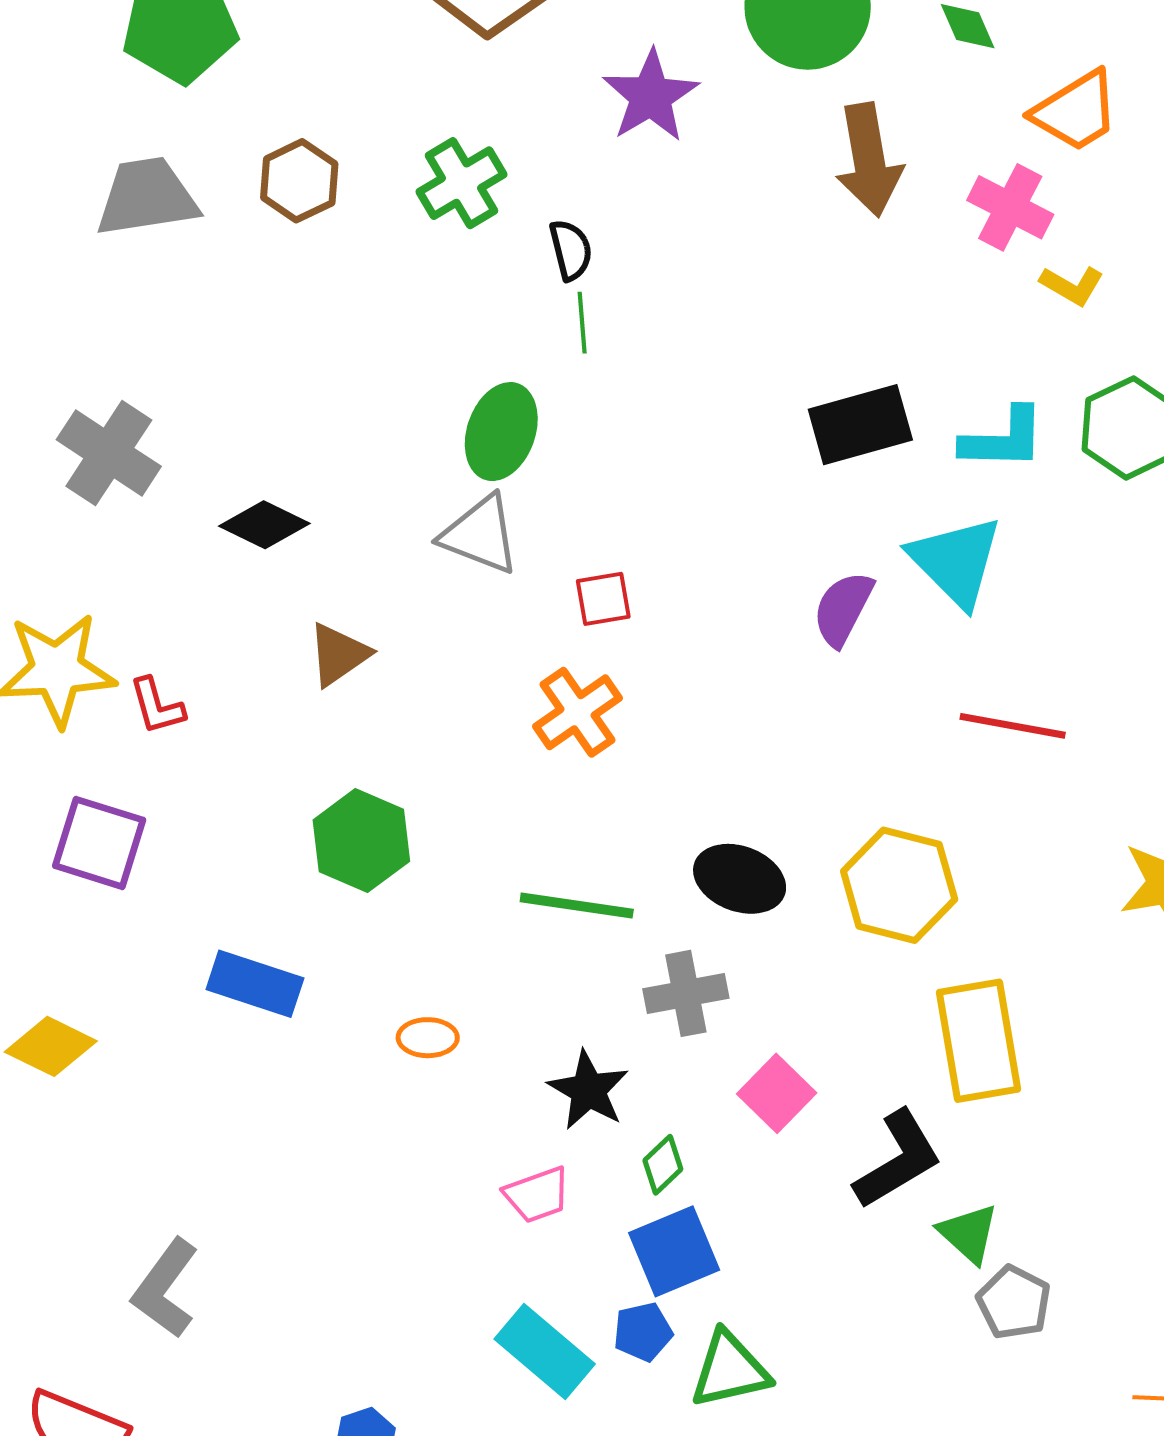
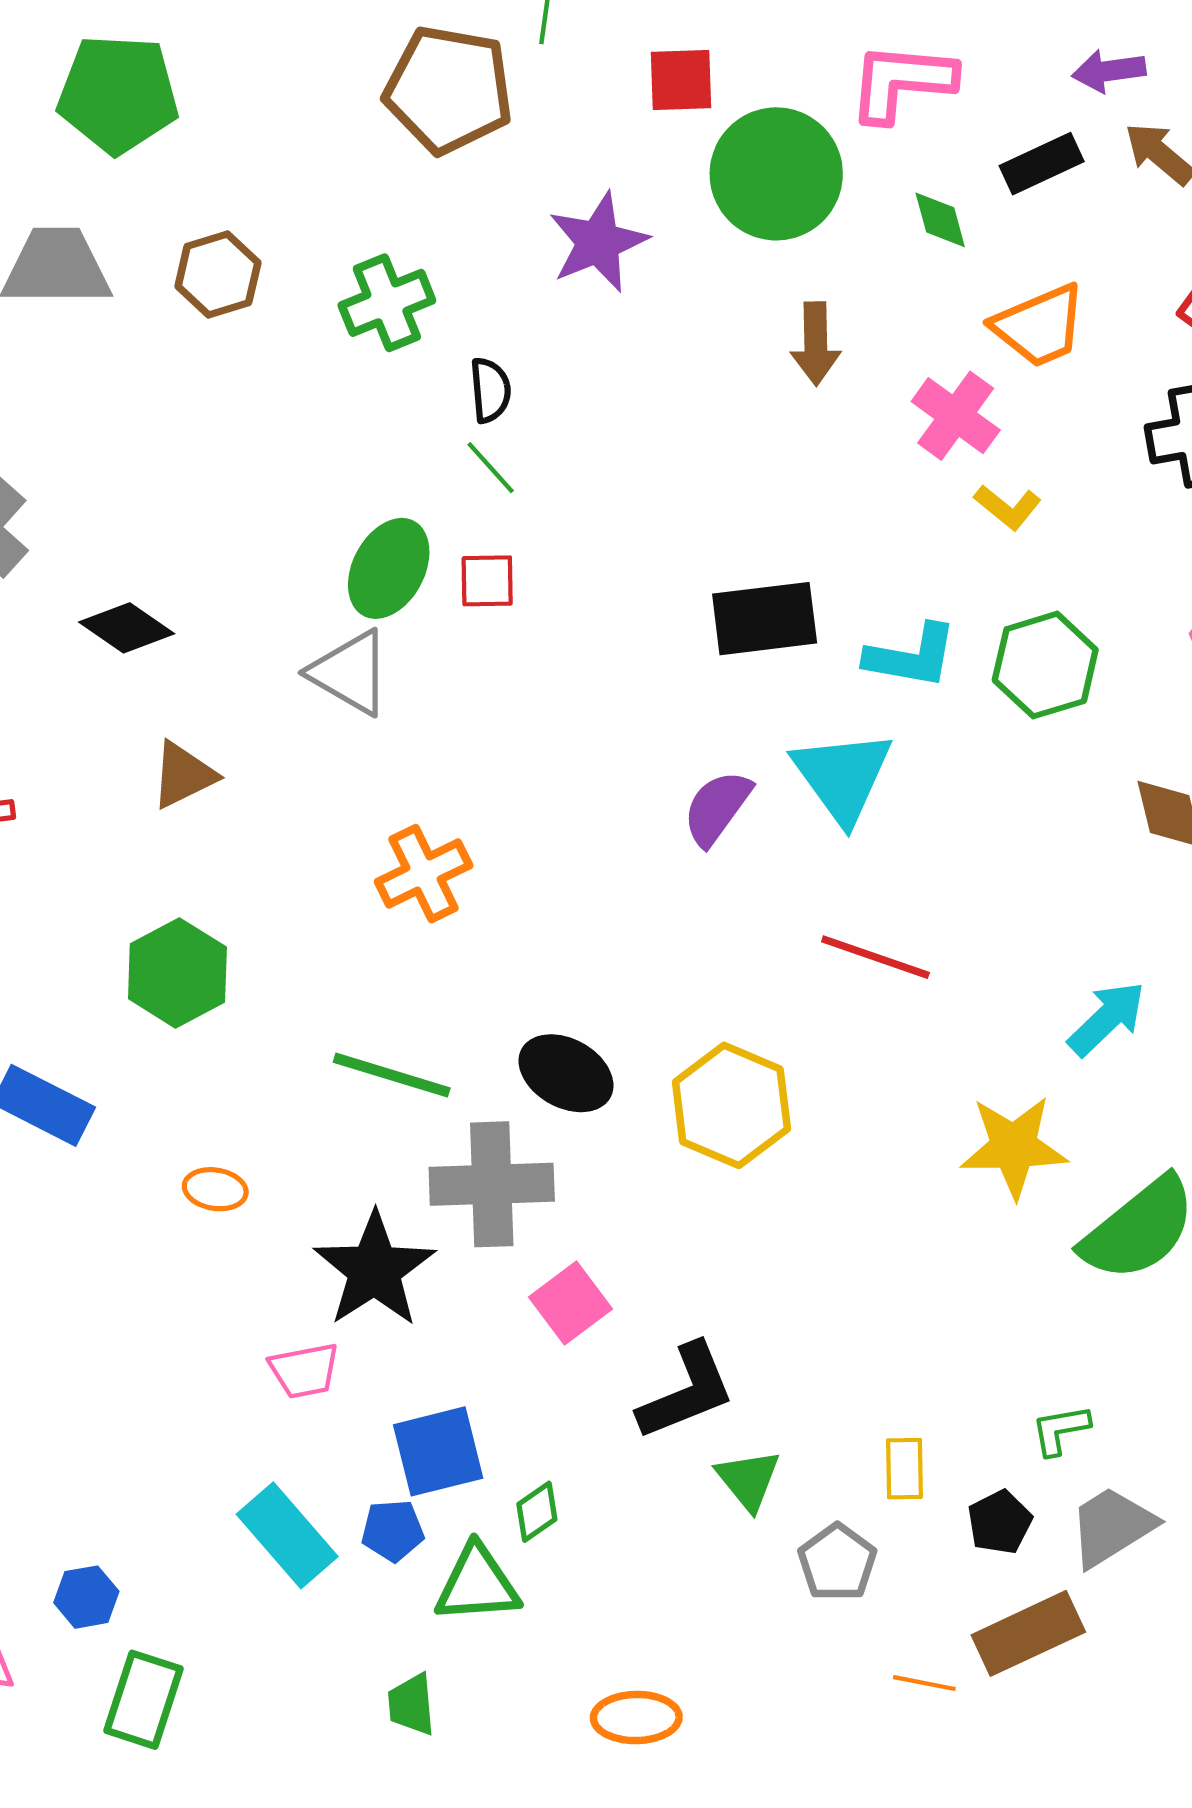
brown arrow: (869, 160) -> (816, 344), size x0.7
green line: (582, 323) -> (491, 468), turned -46
red square: (603, 599) -> (487, 581), moved
gray cross: (686, 993) -> (492, 1184), size x1.4
yellow rectangle: (978, 1041) -> (904, 1469), moved, size x0.5
black star: (588, 1090) -> (374, 1270), size x1.4
green diamond: (663, 1165) -> (537, 1512), moved
gray pentagon: (1014, 1302) -> (837, 1562), moved

